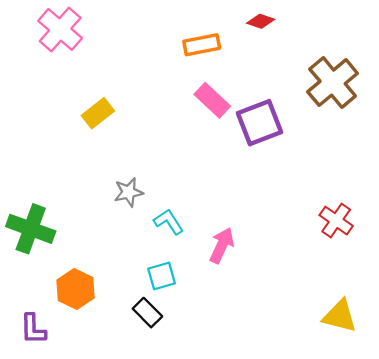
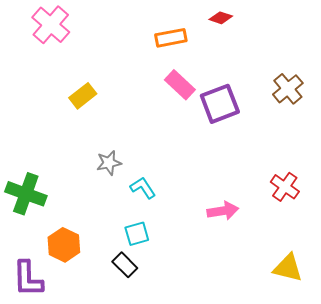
brown cross: (333, 83) -> (288, 89), moved, size x0.7
pink arrow: (222, 245) -> (223, 211), moved, turned 56
purple L-shape: (33, 329) -> (28, 279), size x1.4

